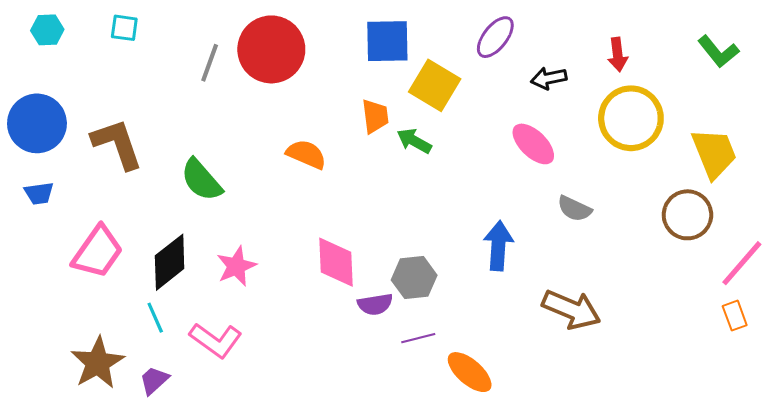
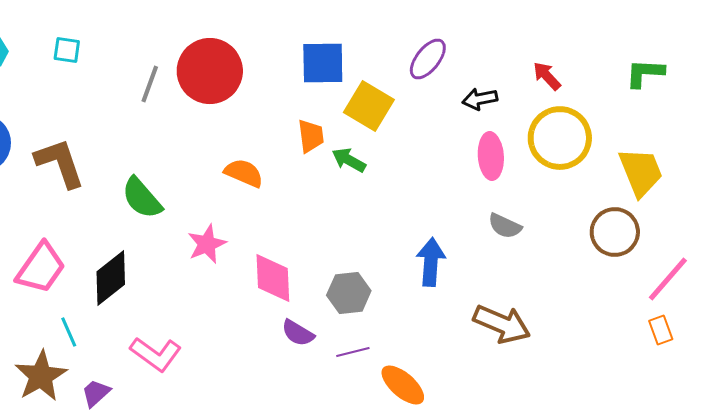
green L-shape: (718, 51) -> (645, 73), turned 132
red arrow: (618, 55) -> (547, 76), turned 144
pink ellipse: (533, 144) -> (491, 156), moved, turned 42
pink star: (236, 266) -> (207, 244), moved
purple semicircle: (375, 304) -> (298, 333), moved, turned 40
cyan line: (155, 318) -> (69, 332), moved

